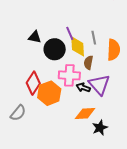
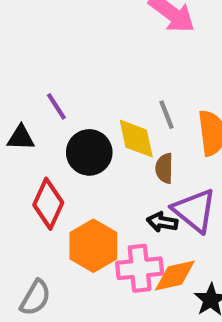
purple line: (70, 33) -> (56, 106), moved
black triangle: (35, 37) -> (21, 138), moved
pink cross: (69, 75) -> (140, 268), moved
red diamond: (33, 83) -> (48, 204), moved

